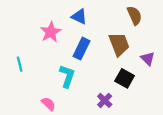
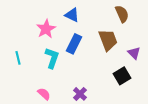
cyan L-shape: (67, 76) -> (52, 58), moved
black square: (125, 78) -> (122, 76), moved, turned 30
purple cross: (105, 100) -> (80, 94), moved

